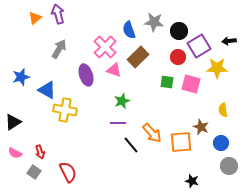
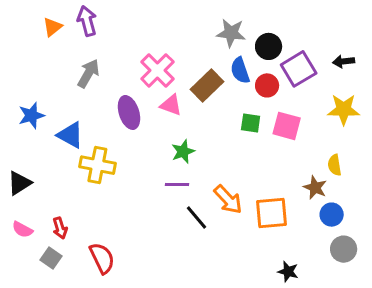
blue semicircle: (129, 30) -> (240, 70), moved
yellow star: (217, 68) -> (344, 109), moved
brown star: (201, 127) -> (315, 188), moved

